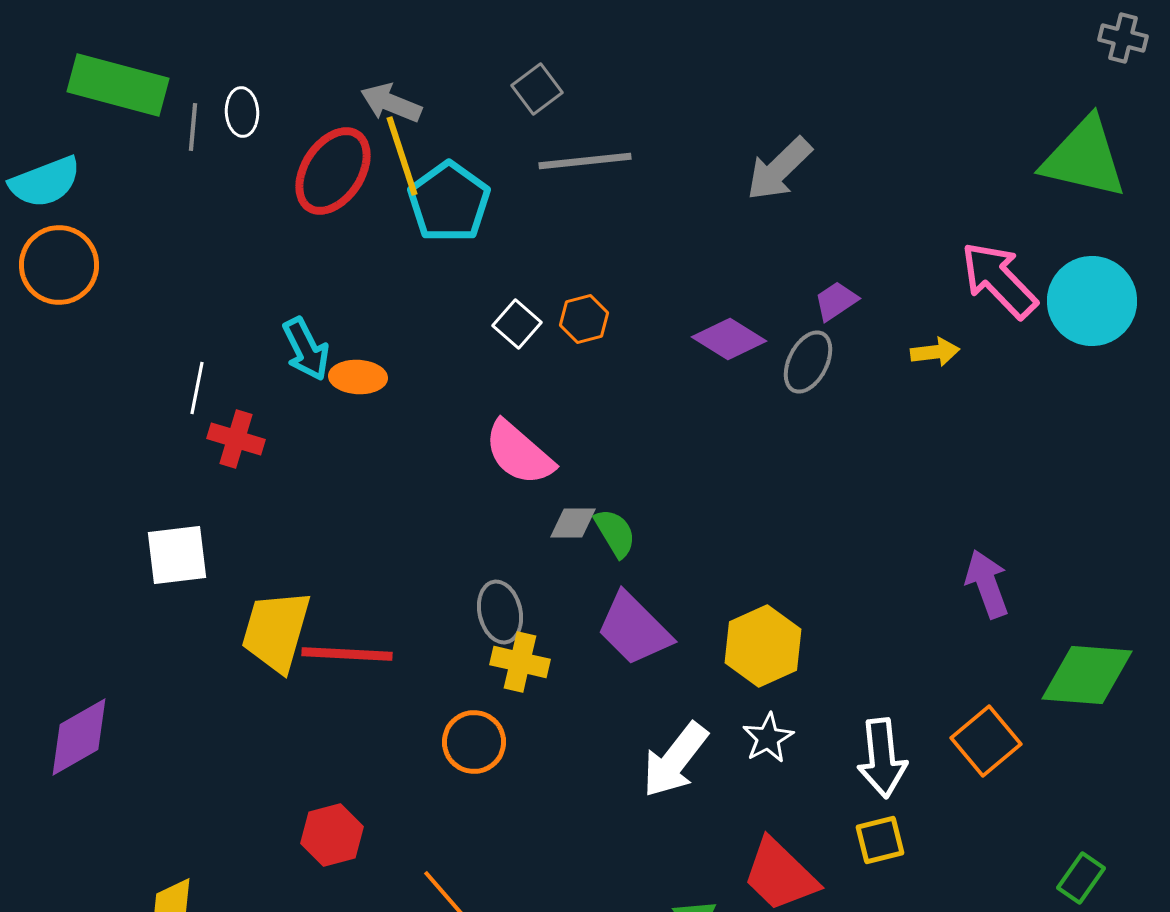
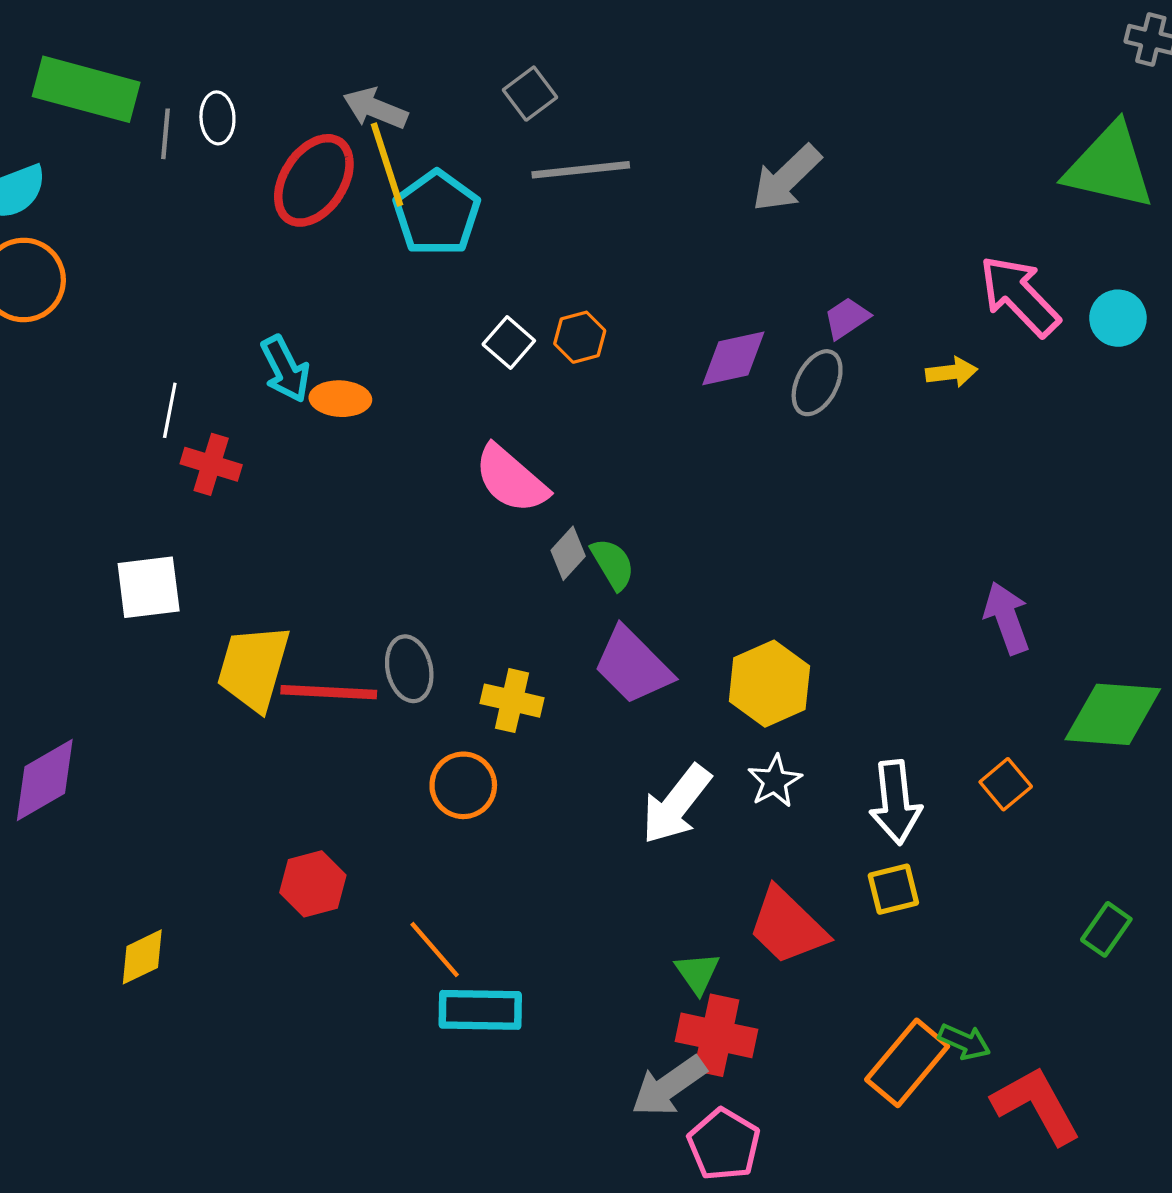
cyan circle: (1092, 301) -> (1118, 318), size x0.6
purple diamond: (729, 339) -> (733, 358), turned -44
gray diamond: (573, 523) -> (568, 553), turned -48
gray ellipse: (500, 612) -> (409, 669), moved
orange square: (986, 741) -> (1006, 784), size x0.7

